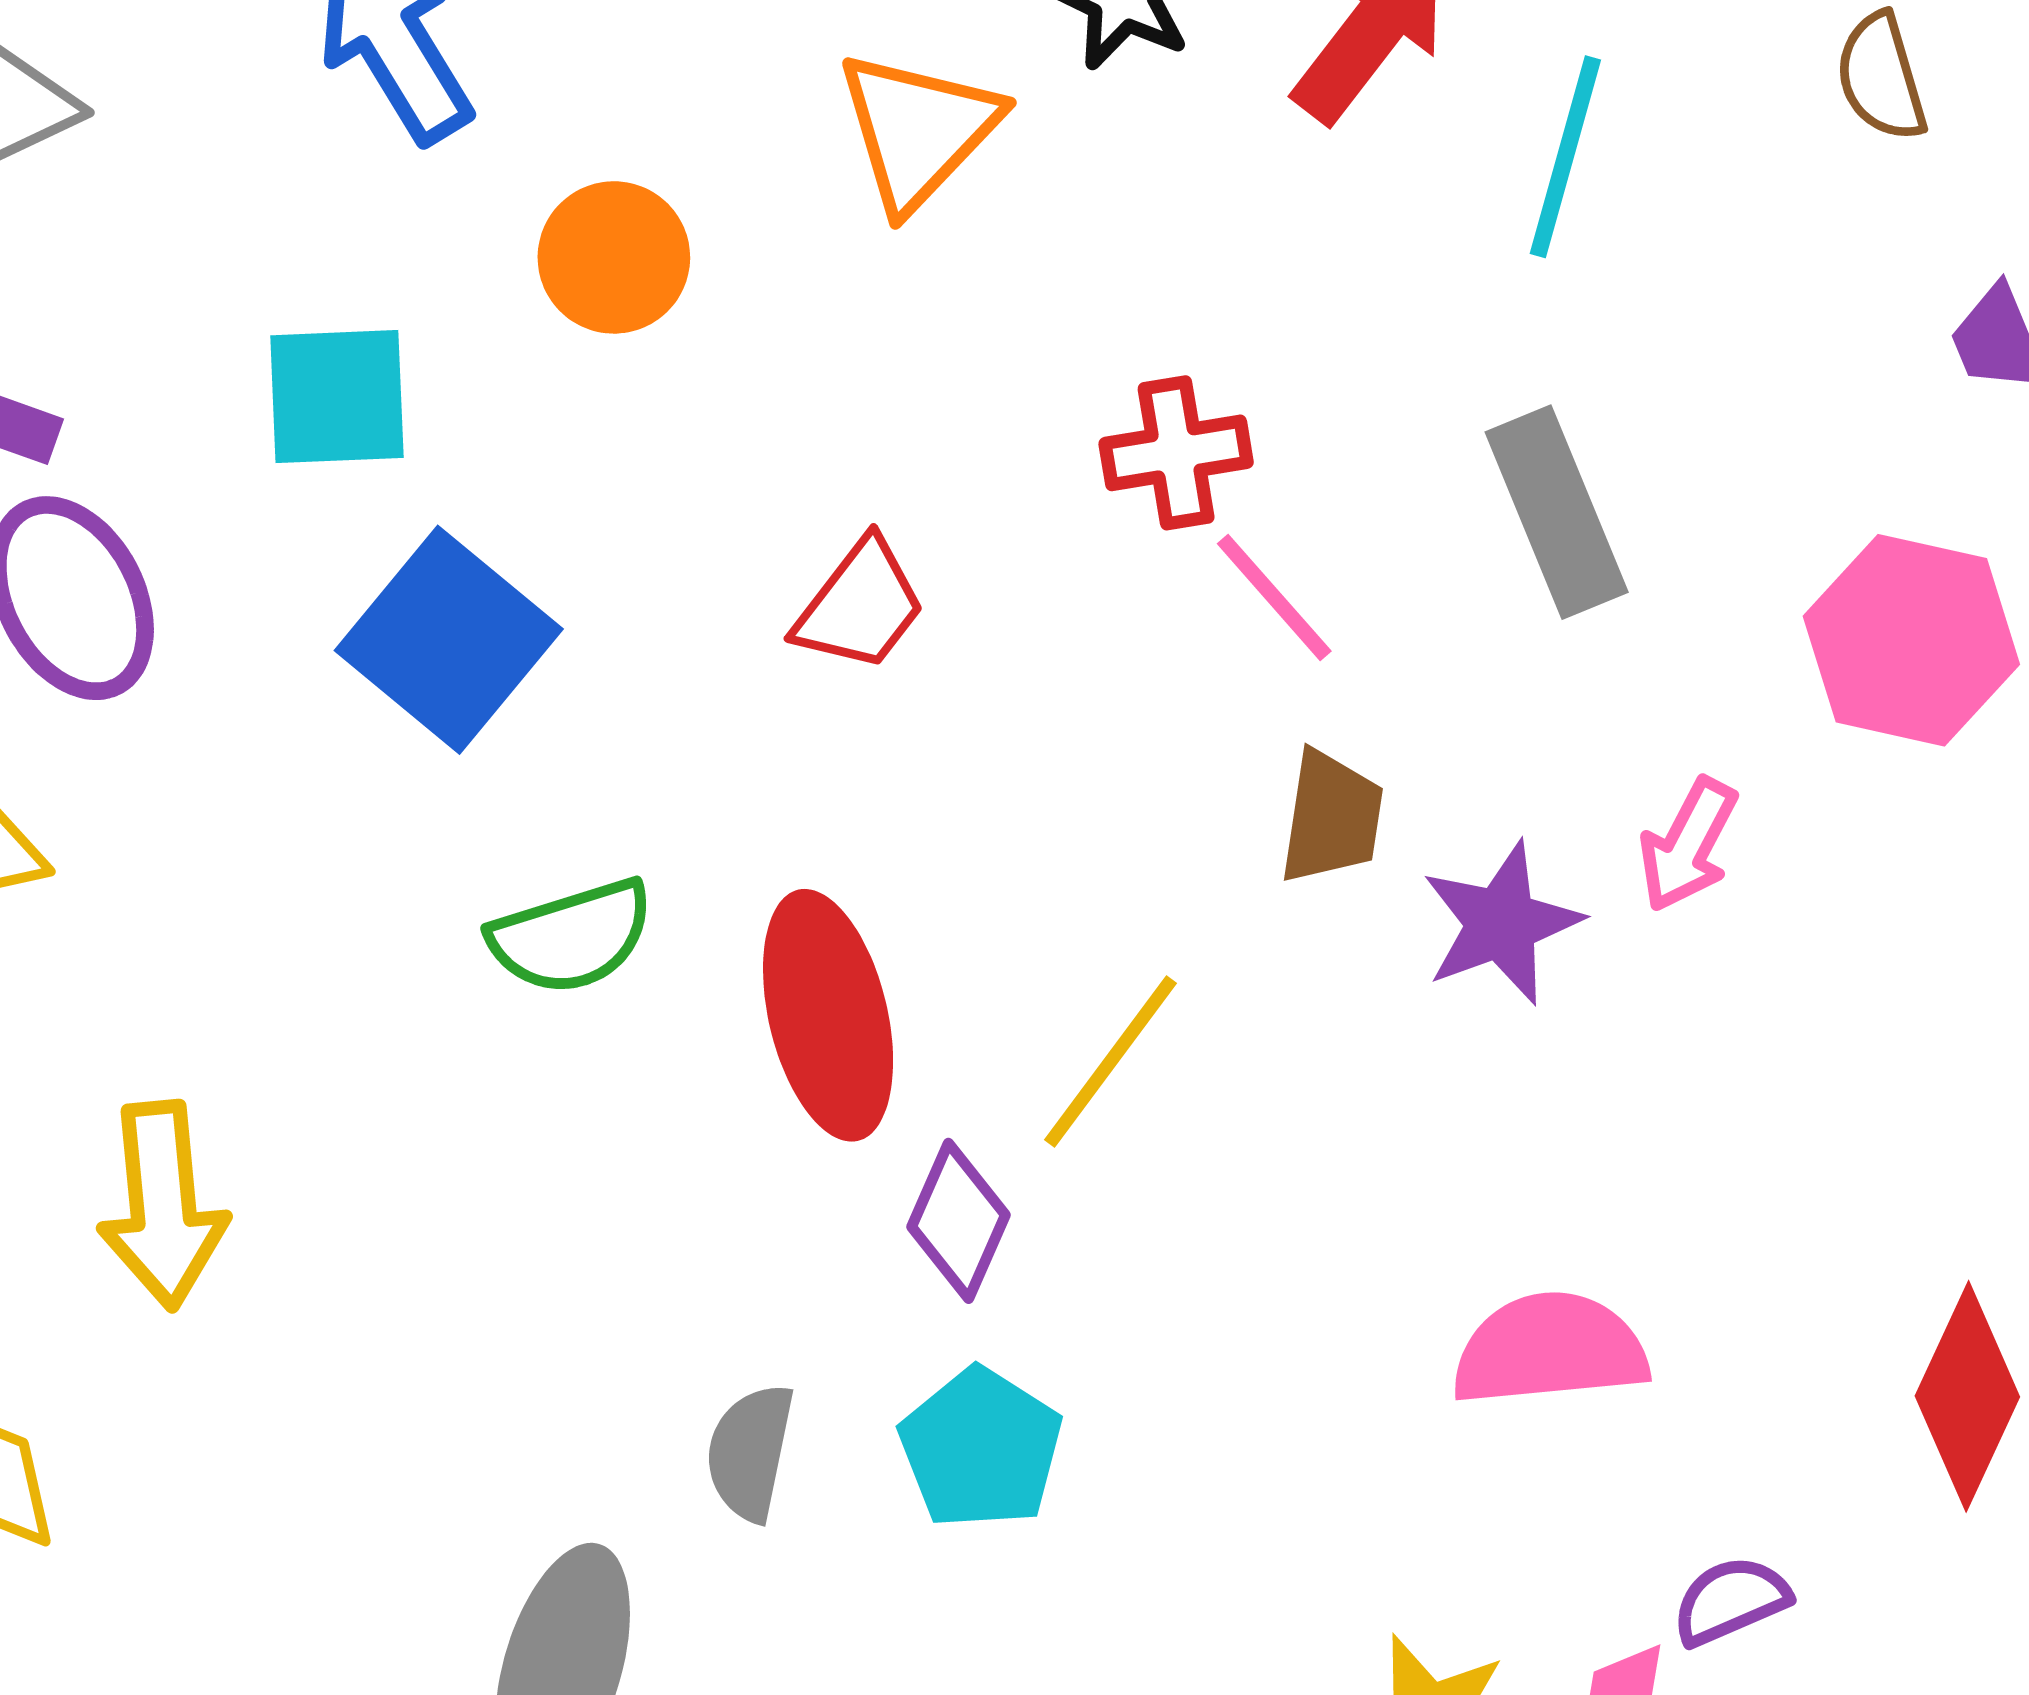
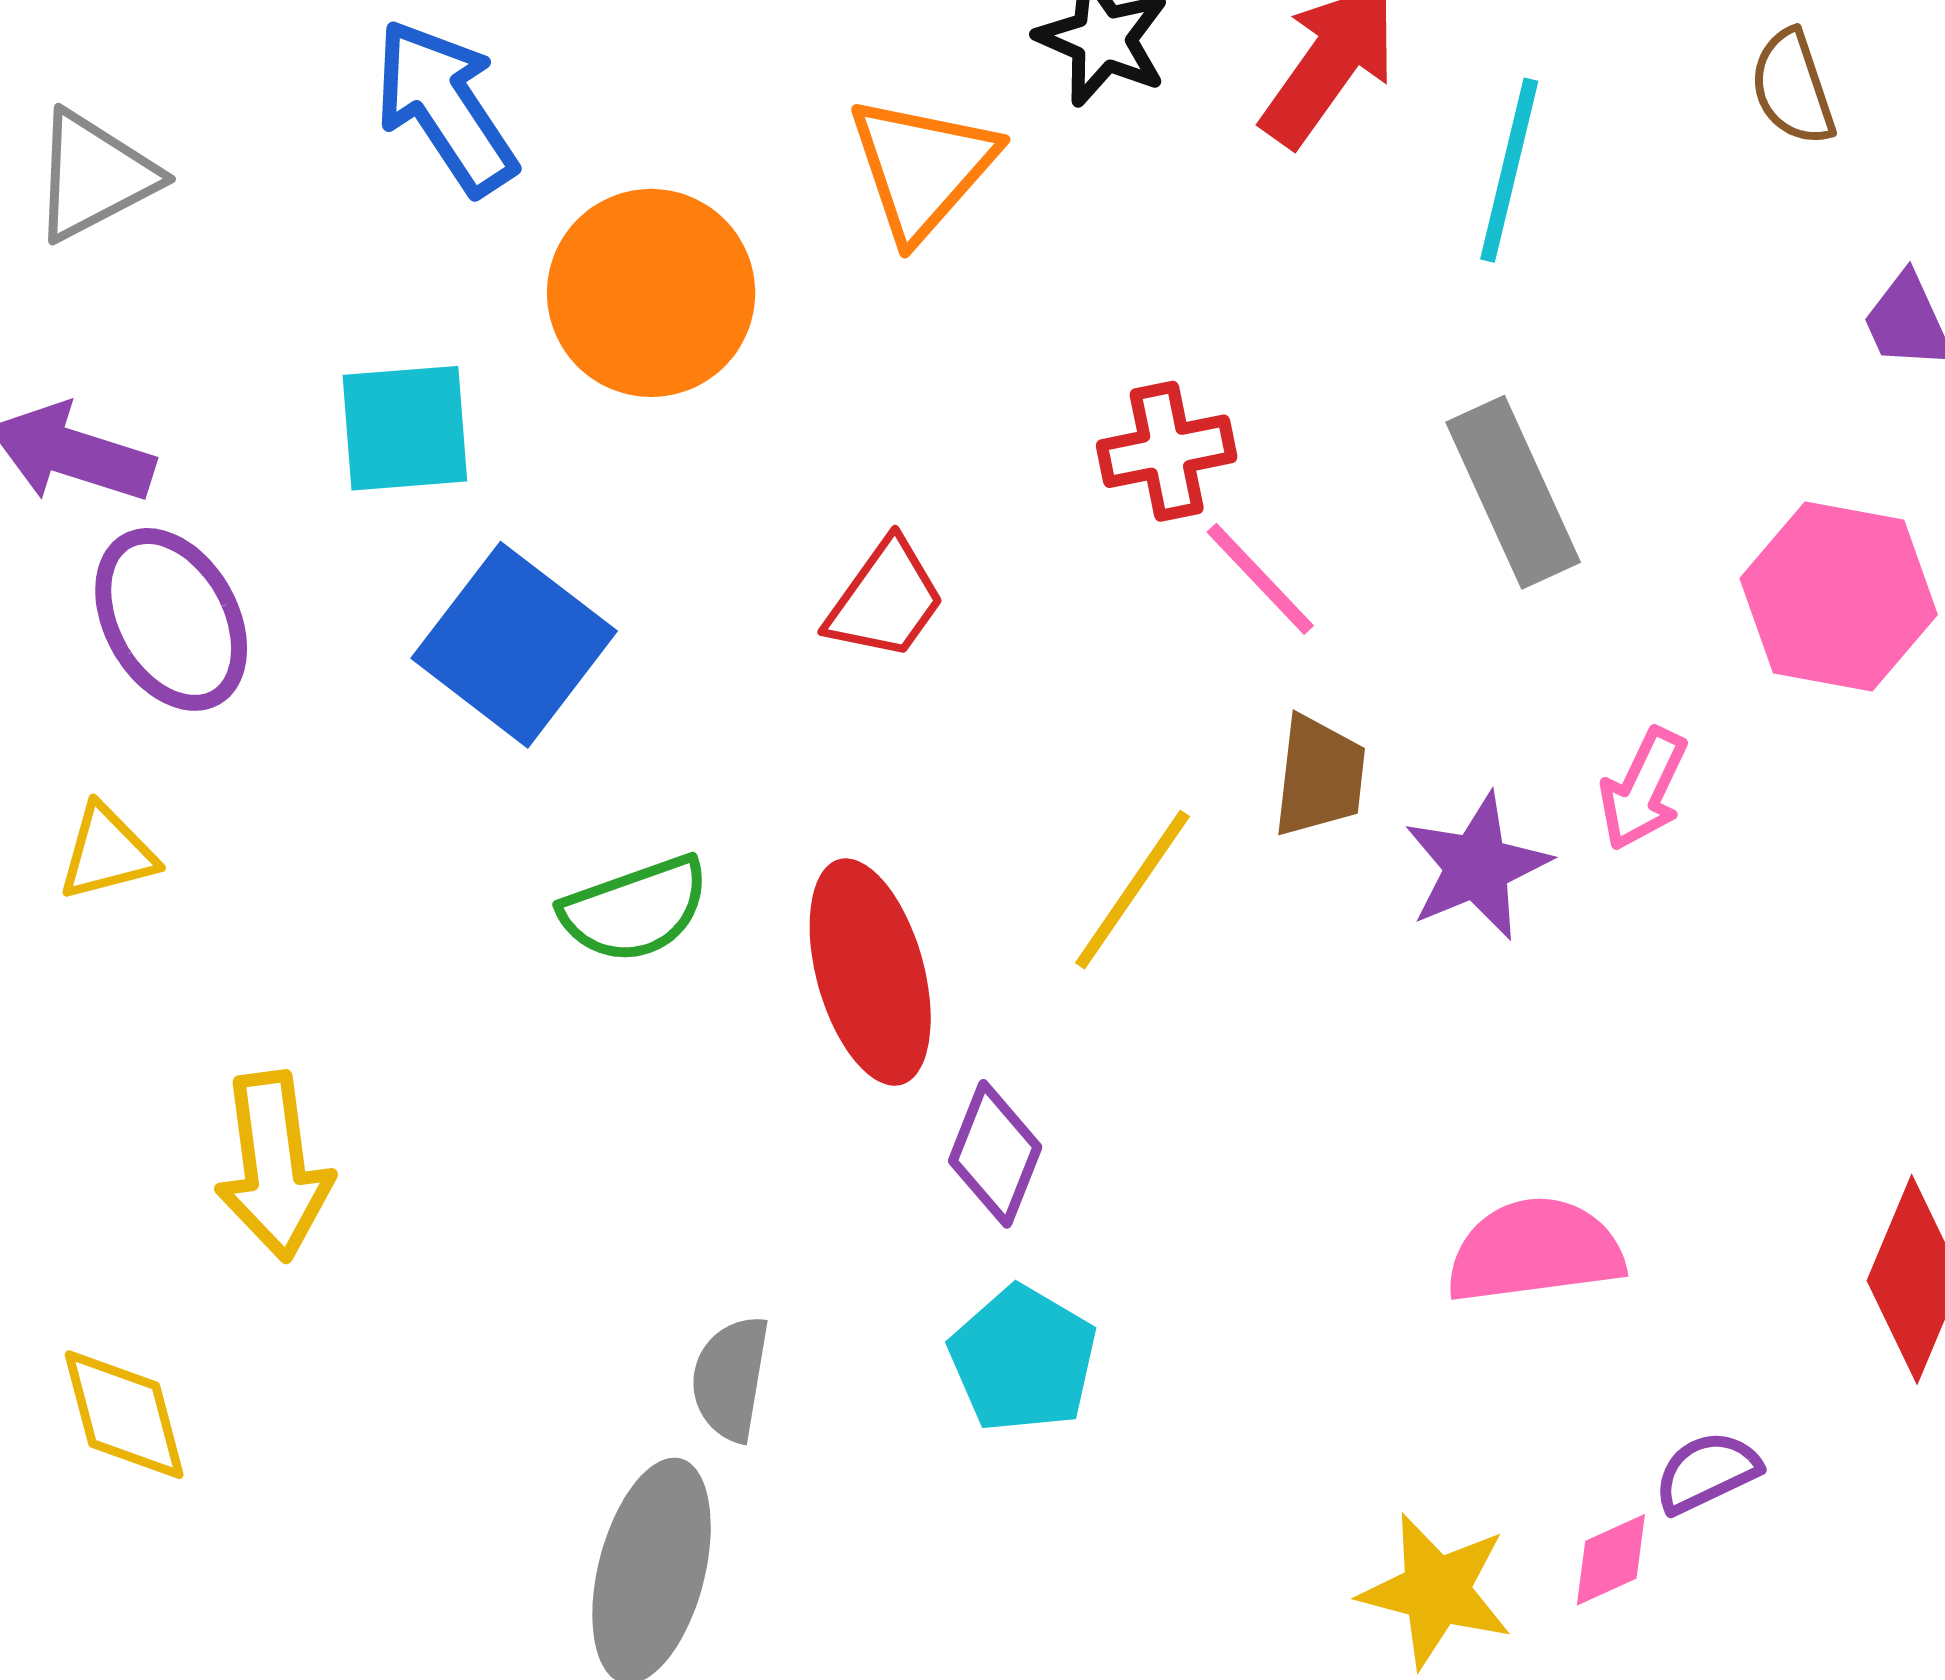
orange circle: (614, 257) -> (651, 293), size x1.5
yellow line: (1110, 1062) -> (1132, 890), moved
gray semicircle: (750, 1452) -> (730, 1378), moved

